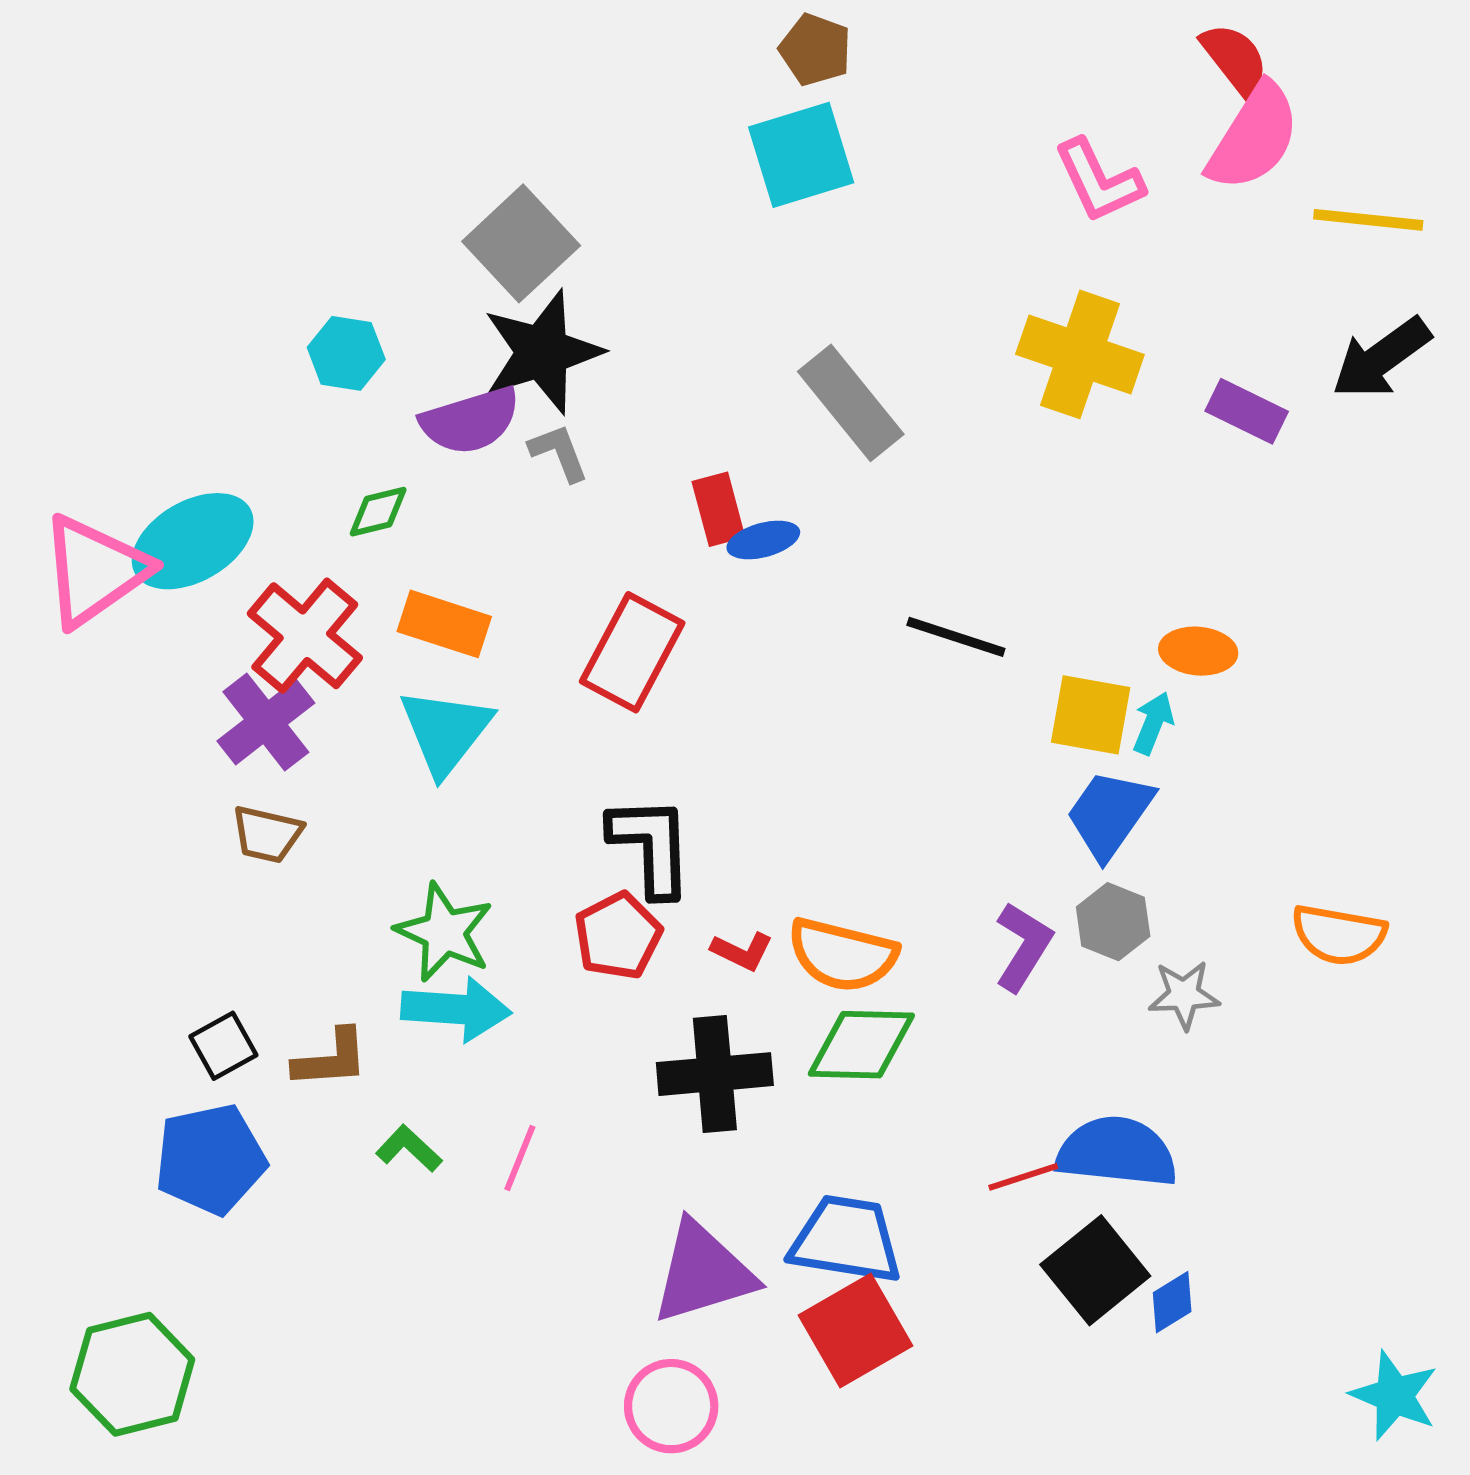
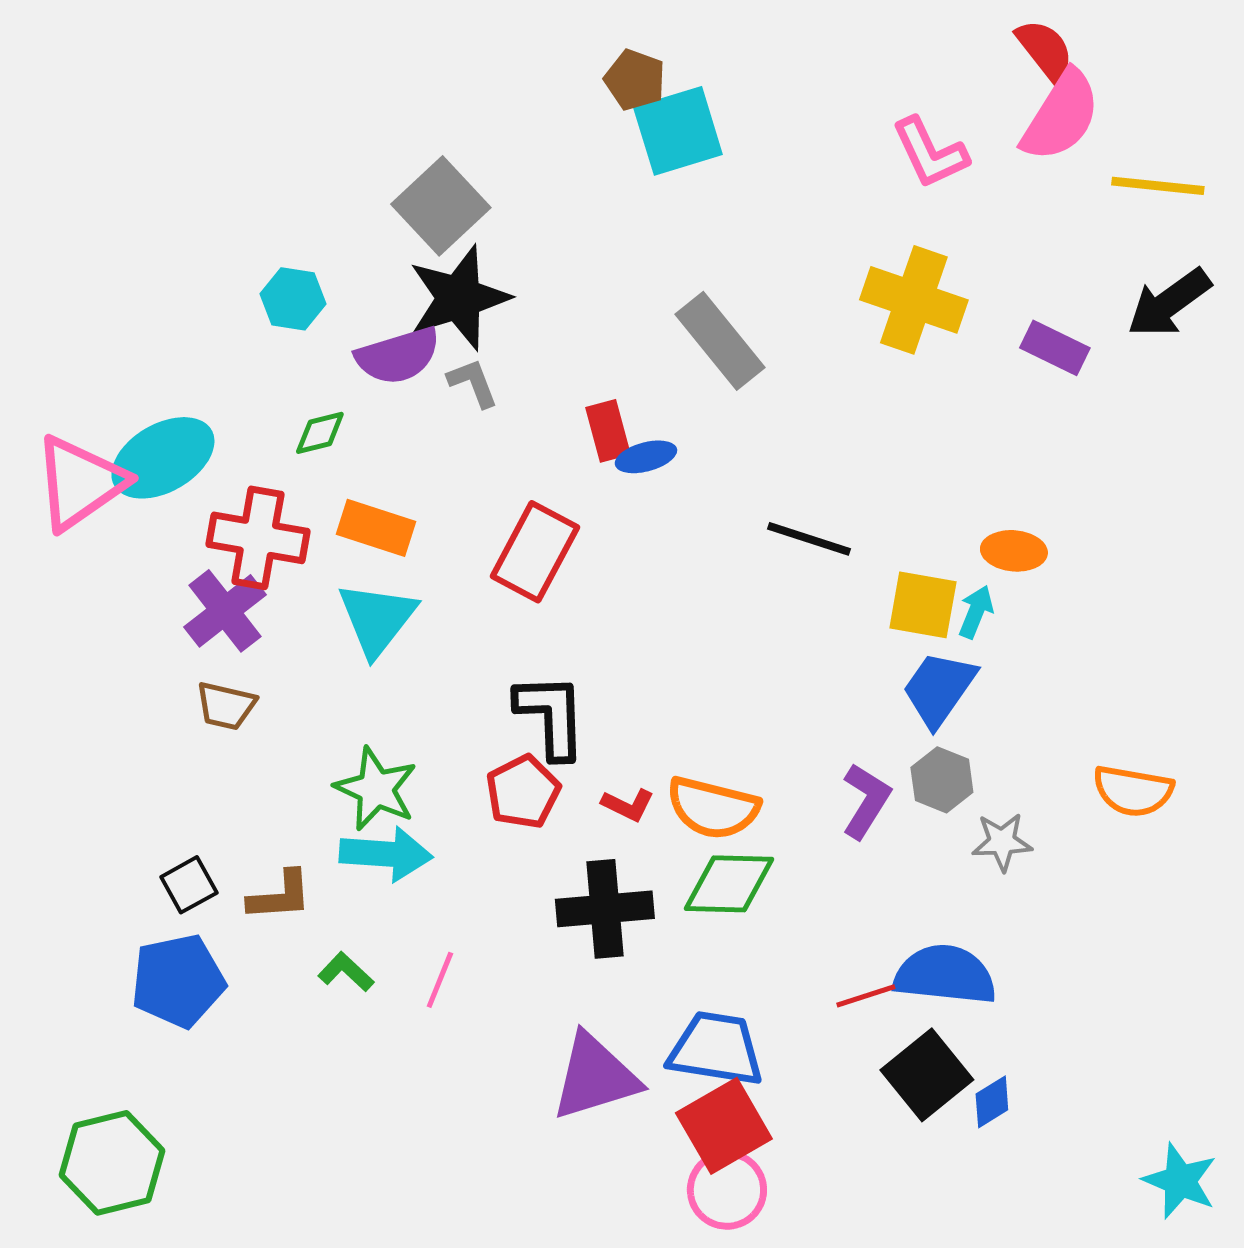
brown pentagon: (815, 50) -> (635, 80), moved
red cross: (305, 636) -> (258, 538), turned -30
pink circle: (671, 1406) -> (727, 1190), moved

